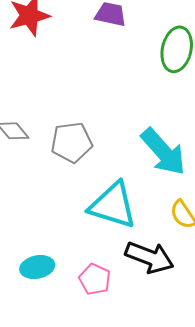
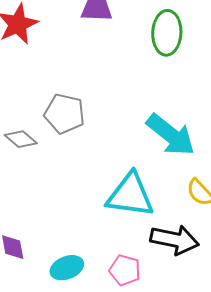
gray pentagon: (72, 142) -> (65, 114), moved, turned 30

